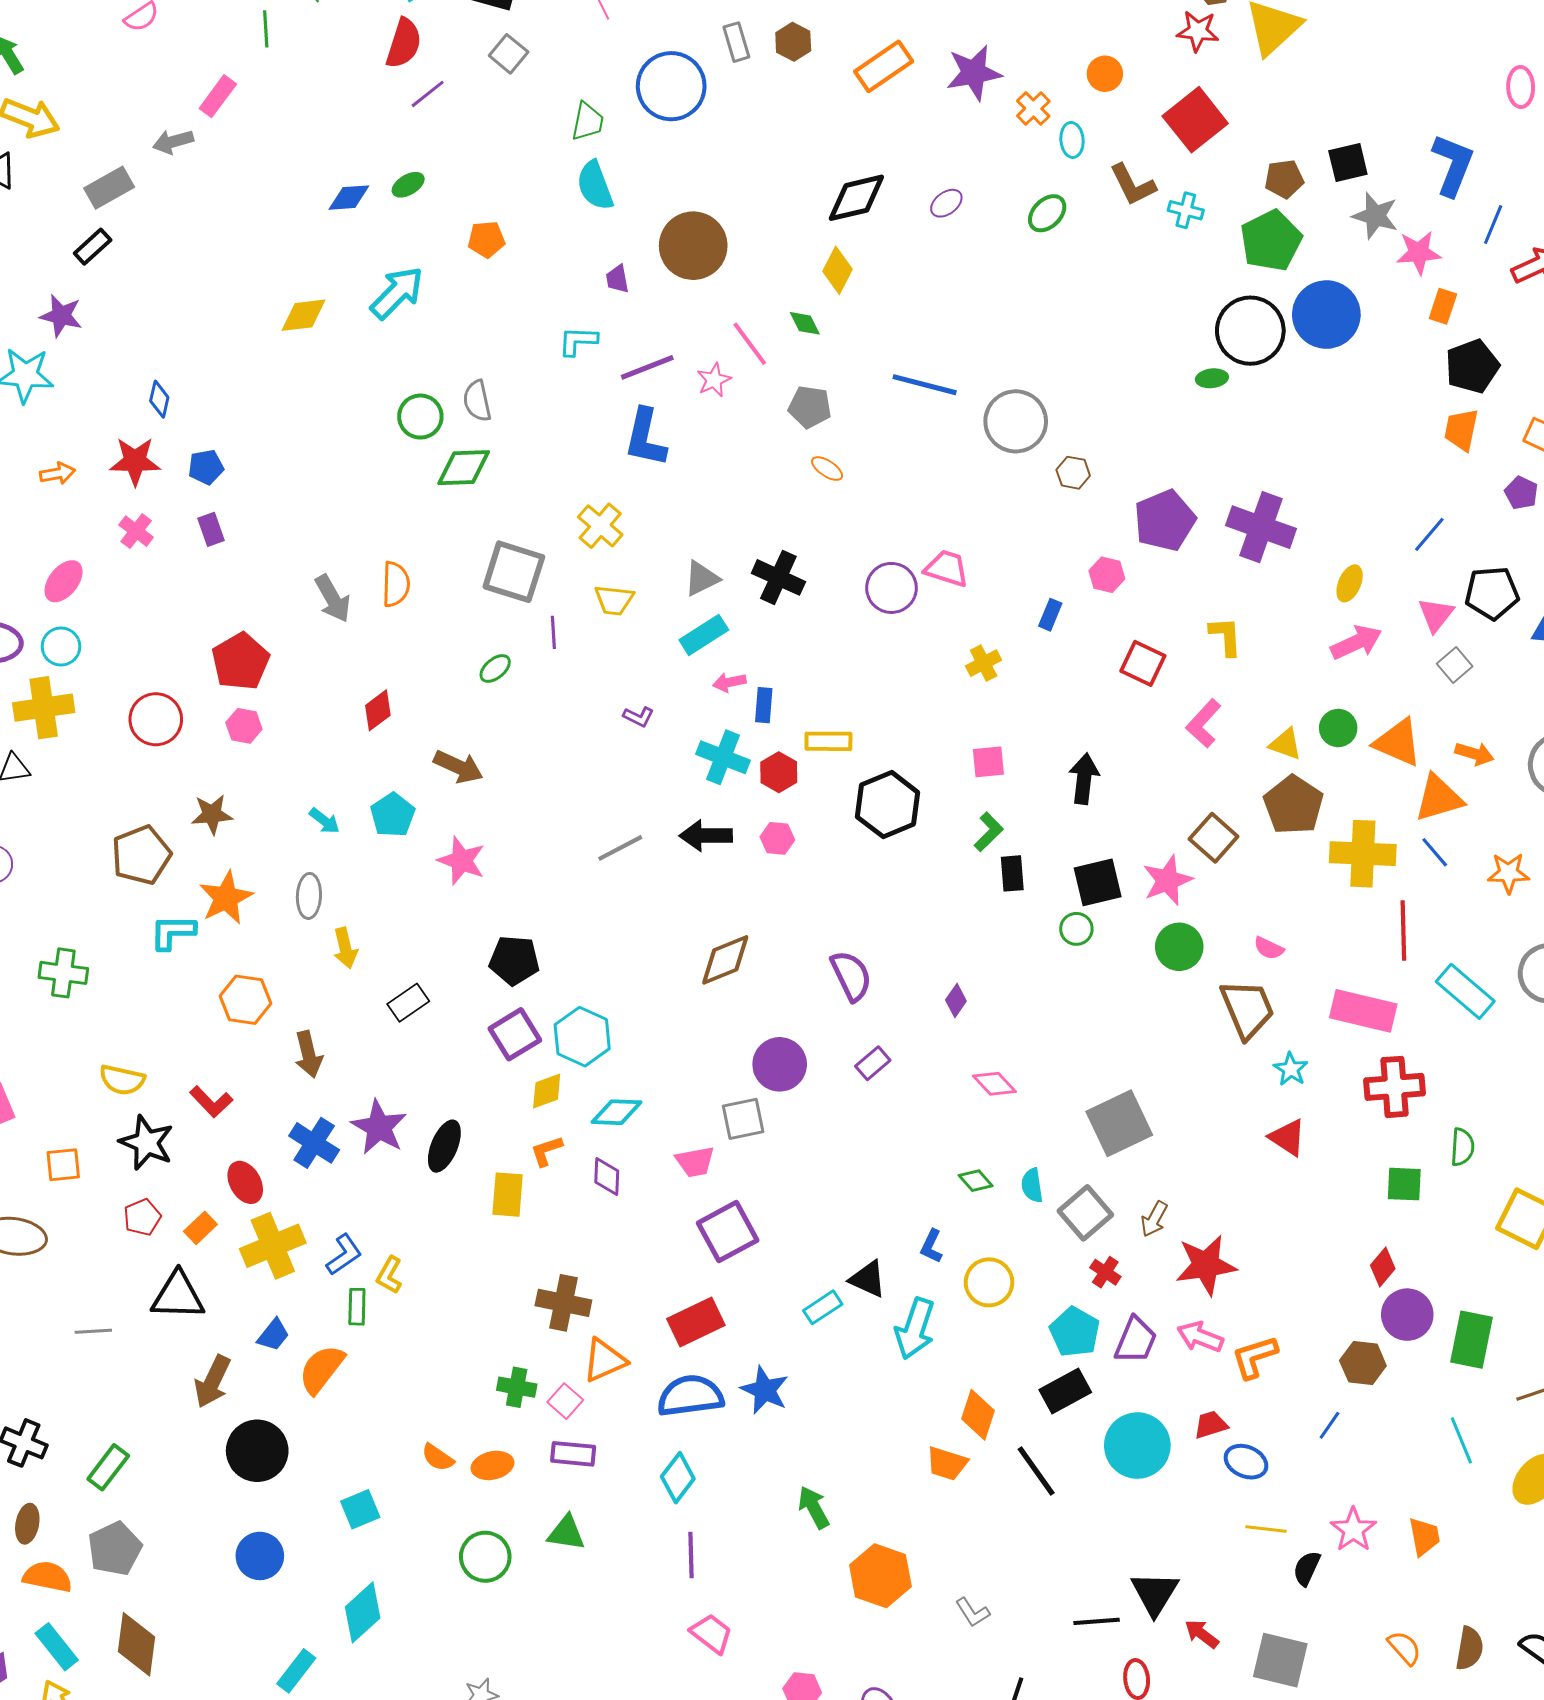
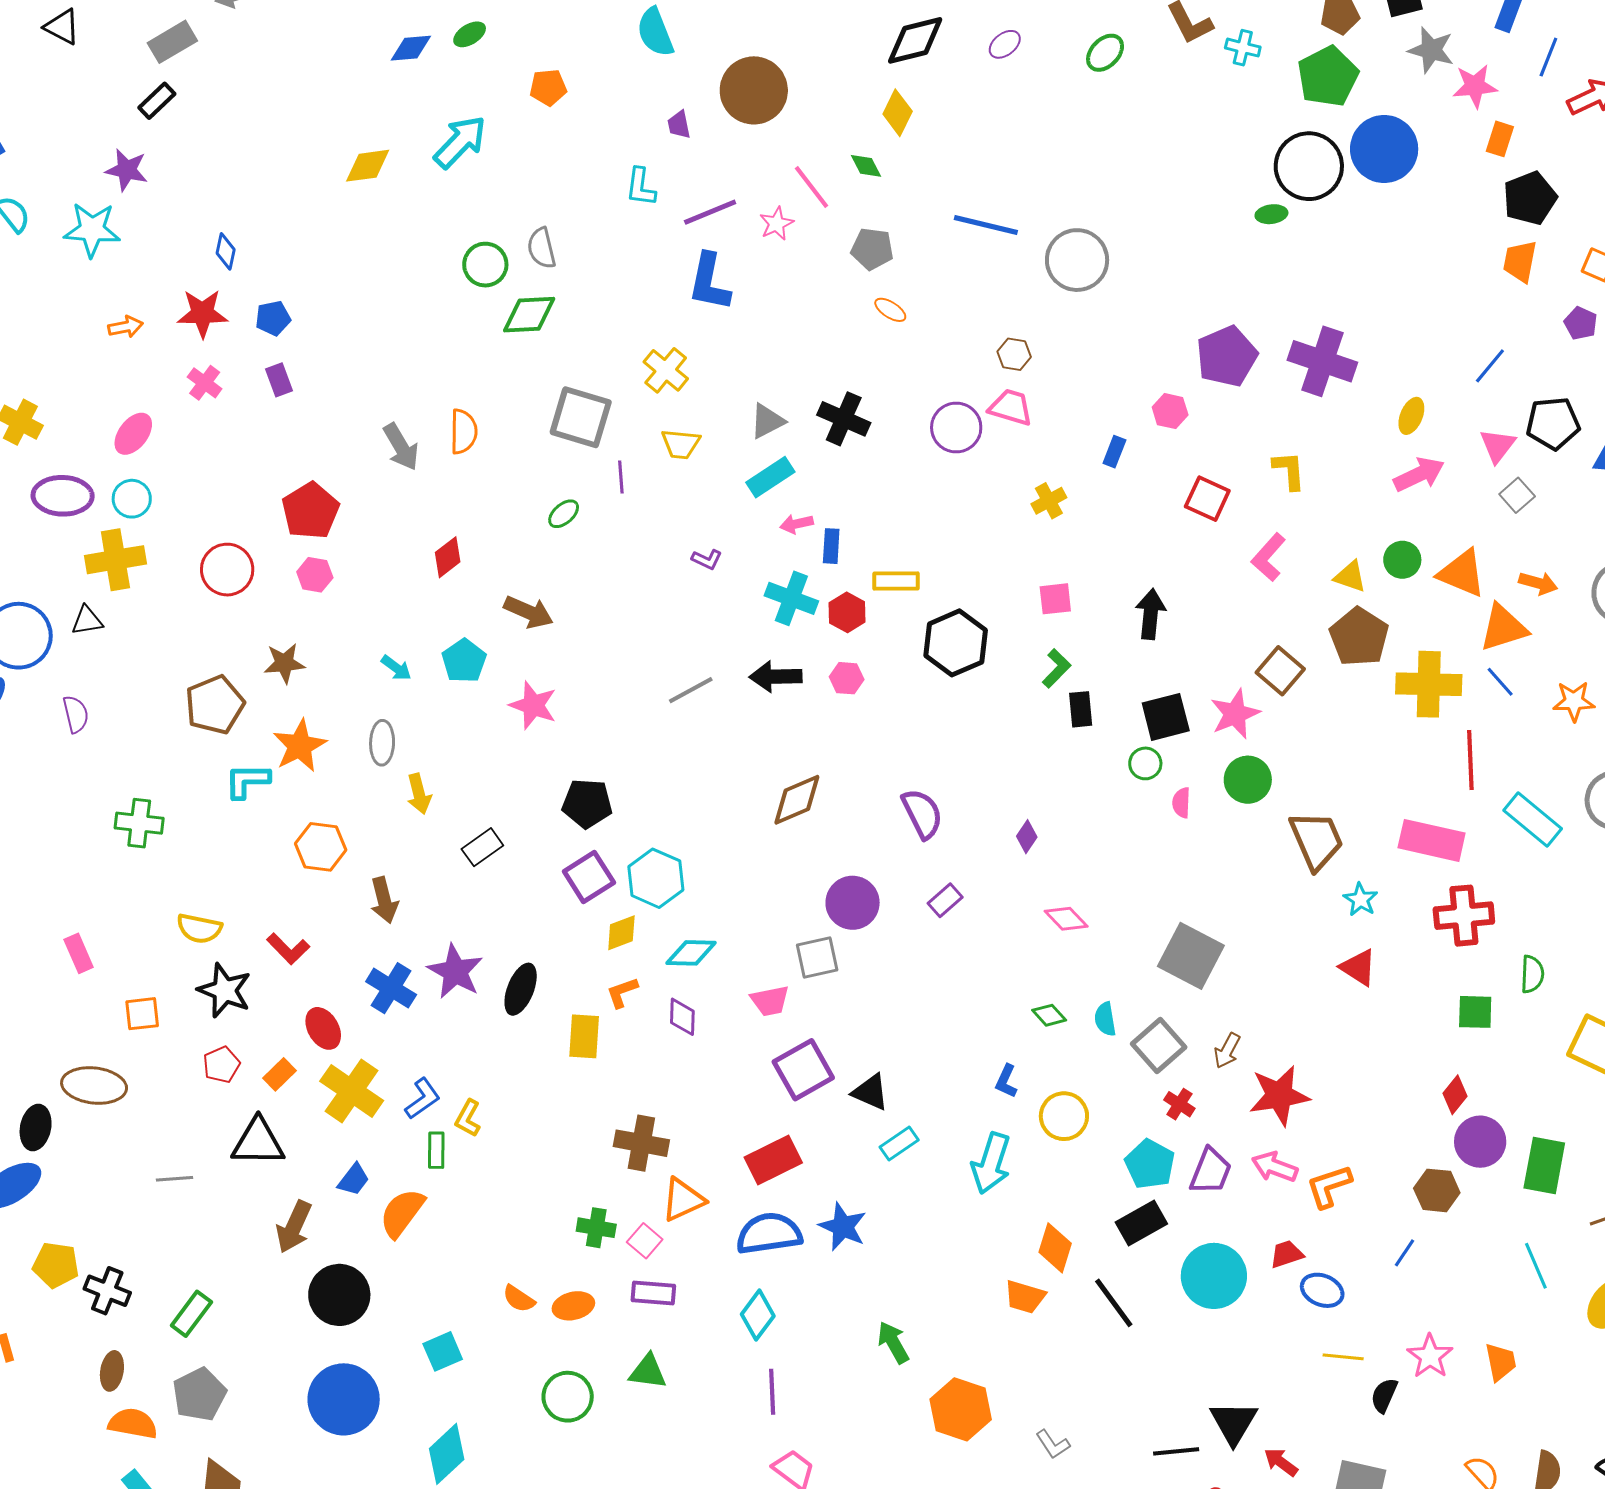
cyan L-shape: (578, 341) -> (641, 187), turned -84
brown hexagon: (1073, 473) -> (1014, 354), moved
pink semicircle: (1269, 948) -> (1181, 803), moved, turned 68
gray square: (1119, 1123) -> (1191, 956), turned -36
yellow cross: (273, 1246) -> (352, 1091), turned -32
black triangle: (868, 1279) -> (870, 1092), moved
blue circle: (260, 1556) -> (344, 1399), size x1.5

